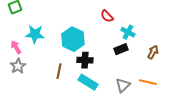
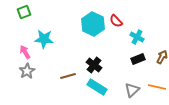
cyan hexagon: (73, 39) -> (93, 24), moved
black rectangle: (121, 49) -> (138, 59), moved
black cross: (85, 60) -> (94, 65), turned 35
brown line: (59, 71) -> (68, 76), turned 63

